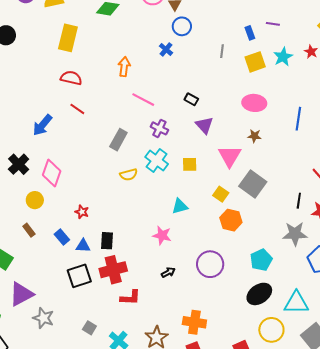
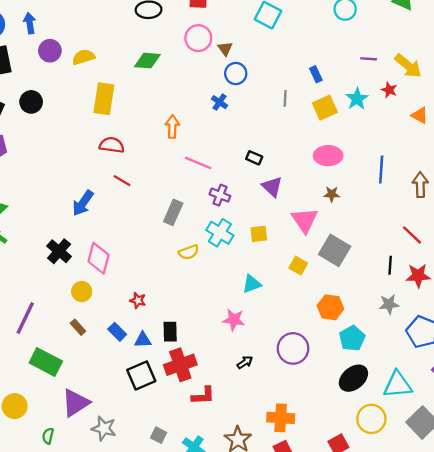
purple line: (273, 24) -> (369, 59), moved
orange hexagon: (231, 220) -> (330, 307), moved
gray star: (295, 234) -> (389, 304), size x0.7

